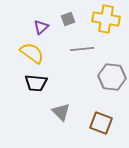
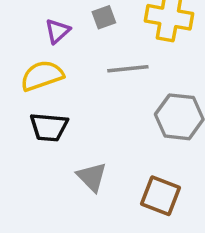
yellow semicircle: (32, 53) -> (42, 76), turned -55

